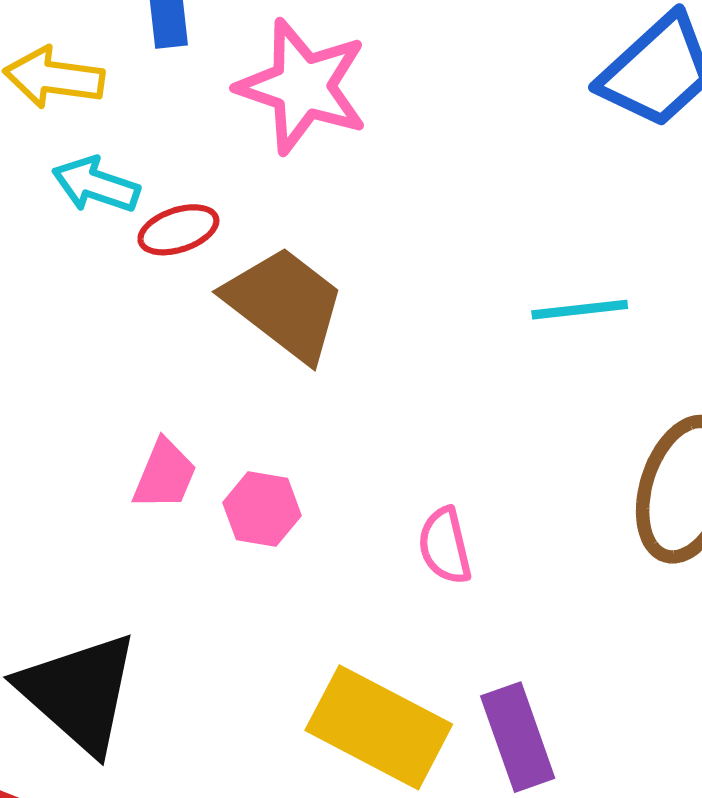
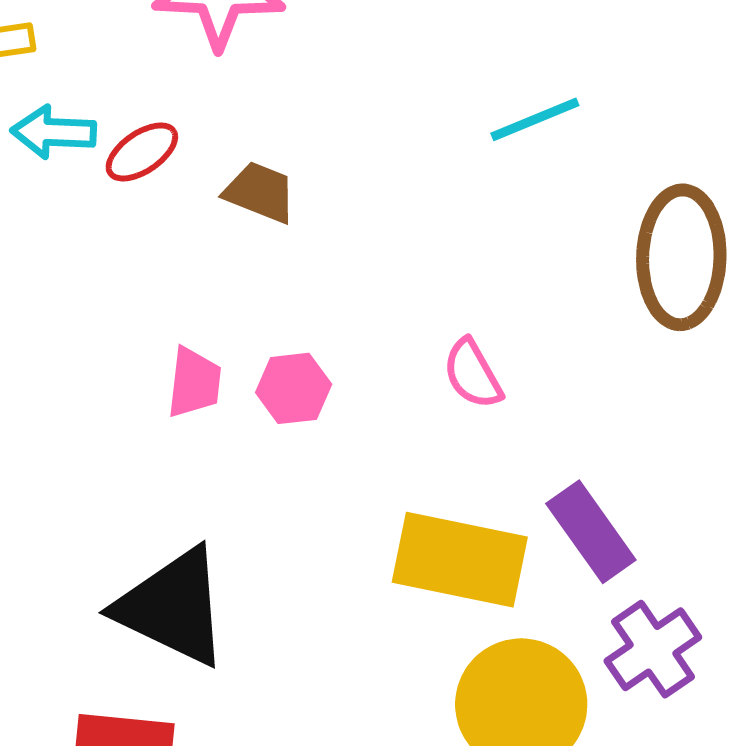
brown trapezoid: (285, 304) -> (260, 192), size x0.6

